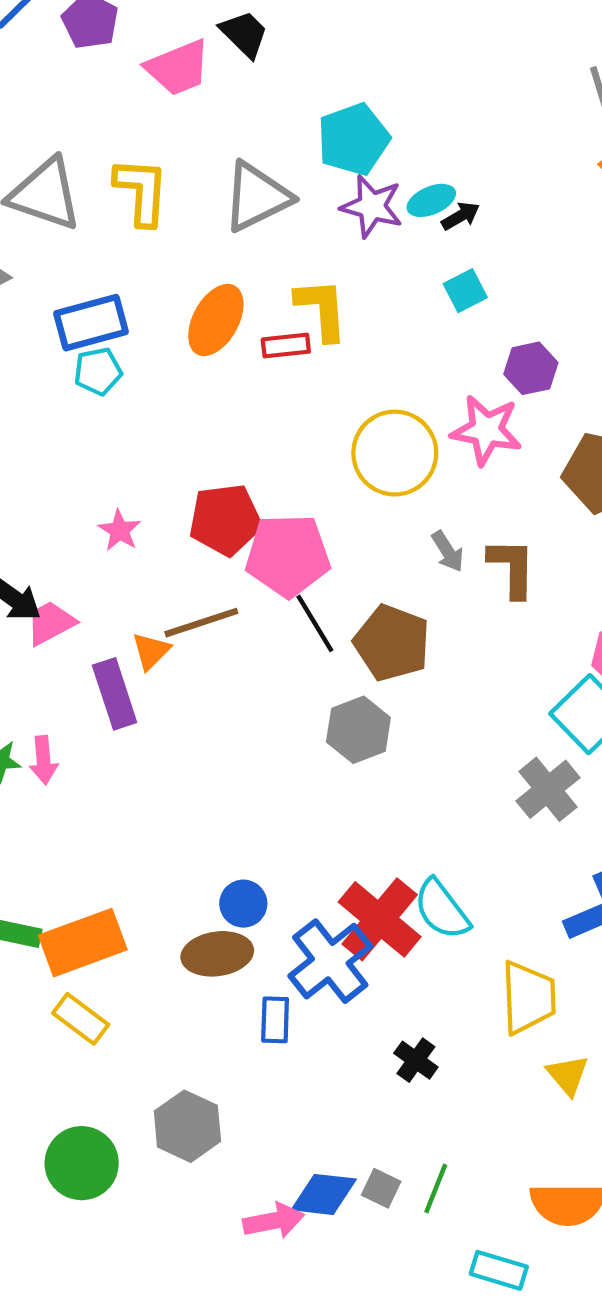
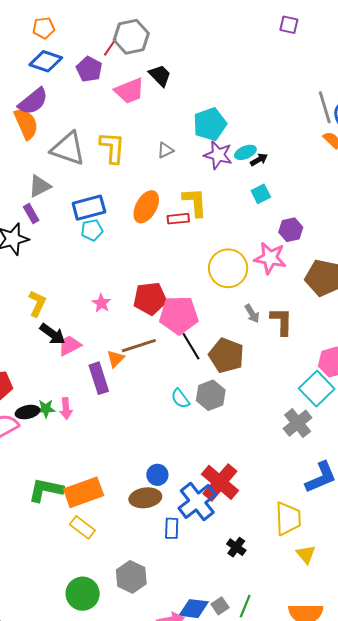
gray triangle: (257, 197) -> (165, 150), size x0.5
cyan semicircle: (442, 909) -> (180, 399), moved, size x0.7
gray square: (381, 1188) -> (220, 606), turned 30

